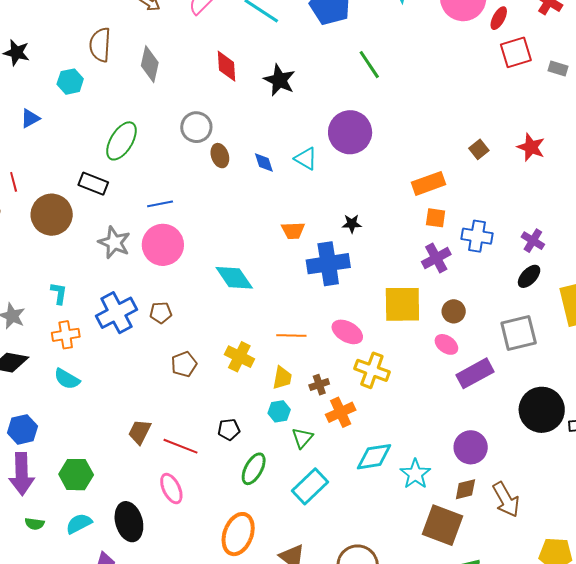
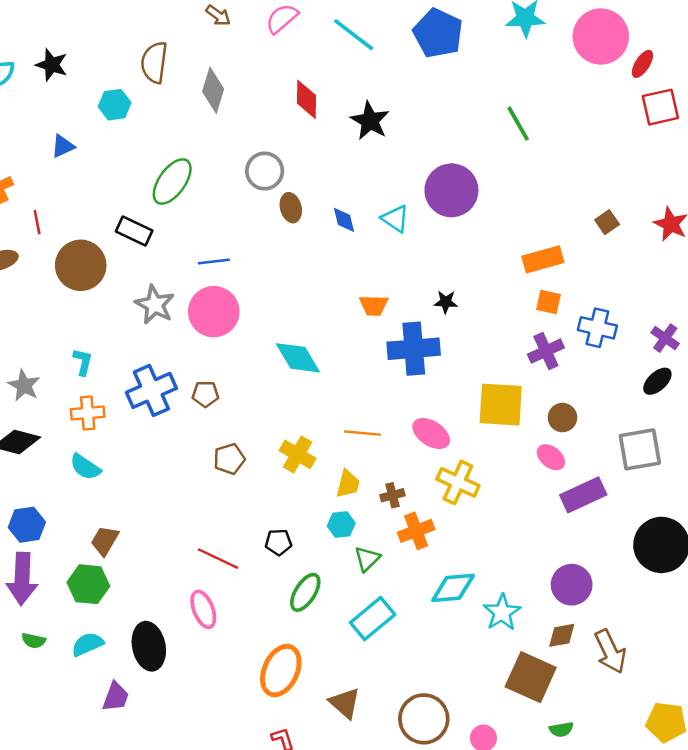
green line: (369, 65) -> (518, 124), moved
brown trapezoid: (140, 432) -> (105, 541), moved

